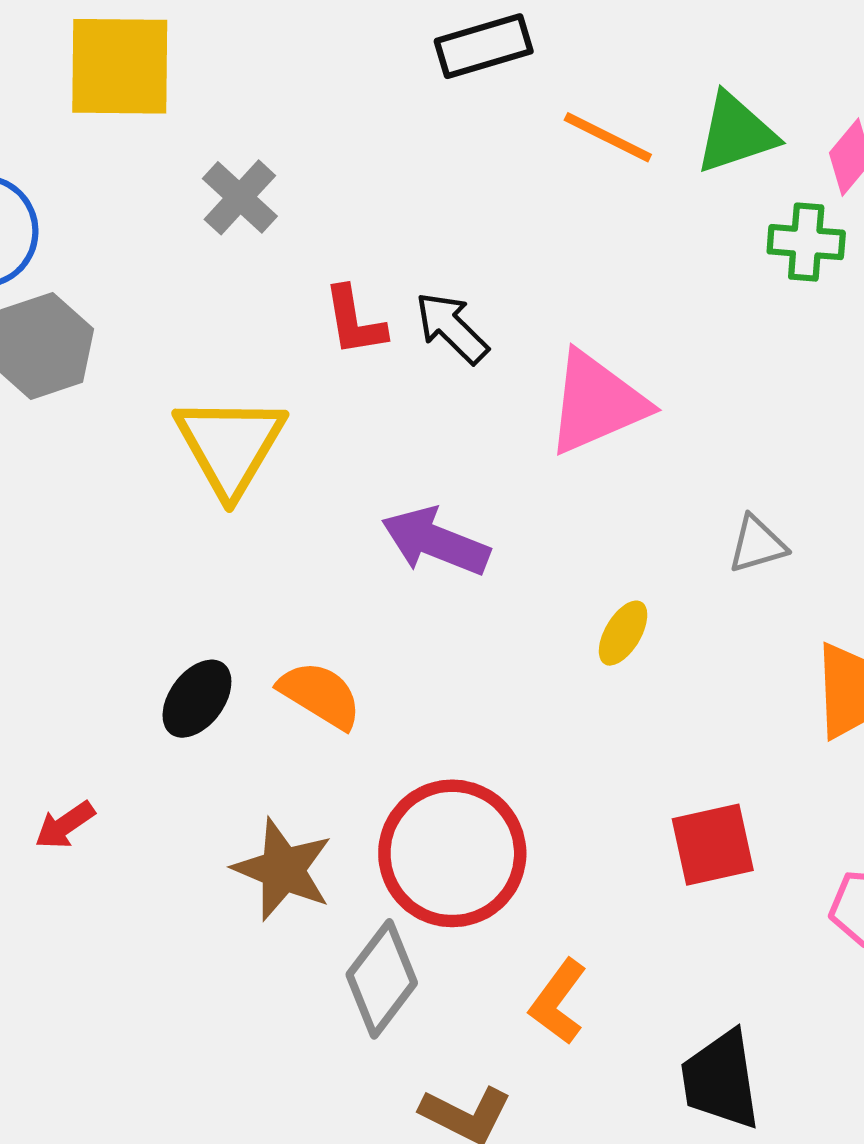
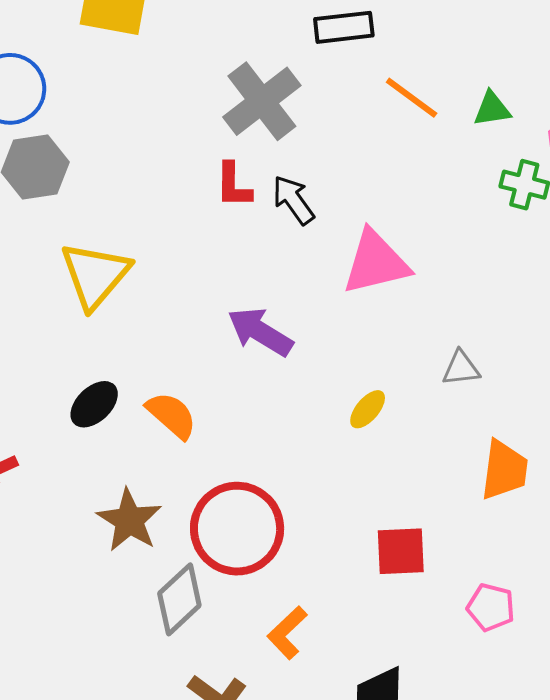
green triangle: (736, 133) -> (492, 109), size x0.7
gray cross: (240, 197) -> (262, 101), moved, size x1.6
yellow triangle: (230, 445) -> (95, 275), moved

